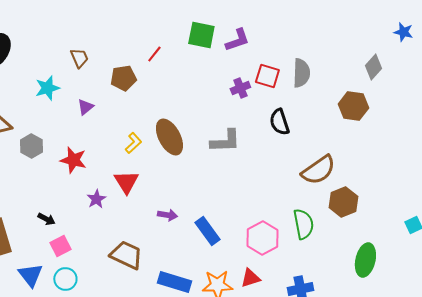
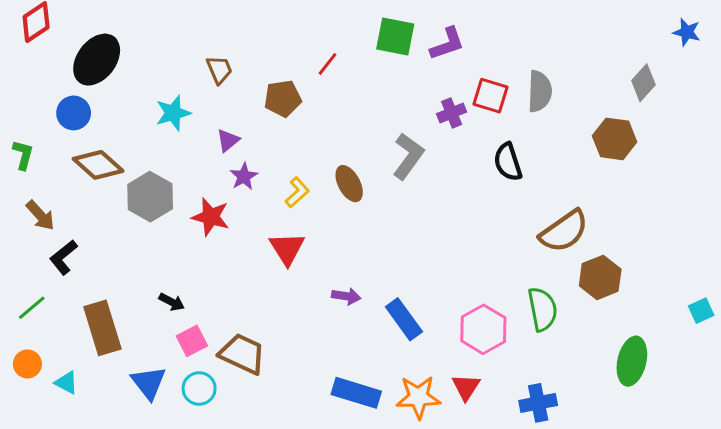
brown ellipse: (169, 137) -> (349, 184), size x0.7
gray L-shape: (225, 141) -> (408, 156), moved, turned -52
gray hexagon: (31, 146) -> (150, 197), size x1.4
purple star: (96, 199) -> (244, 176), moved
brown trapezoid: (126, 255) -> (242, 354), moved
red triangle: (250, 278) -> (466, 387), turned -40

